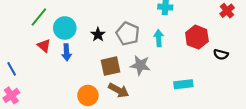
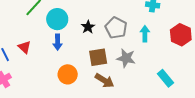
red triangle: (44, 46) -> (24, 47), moved
cyan rectangle: (183, 84) -> (166, 78), turned 54
orange circle: (88, 95) -> (68, 74), moved

